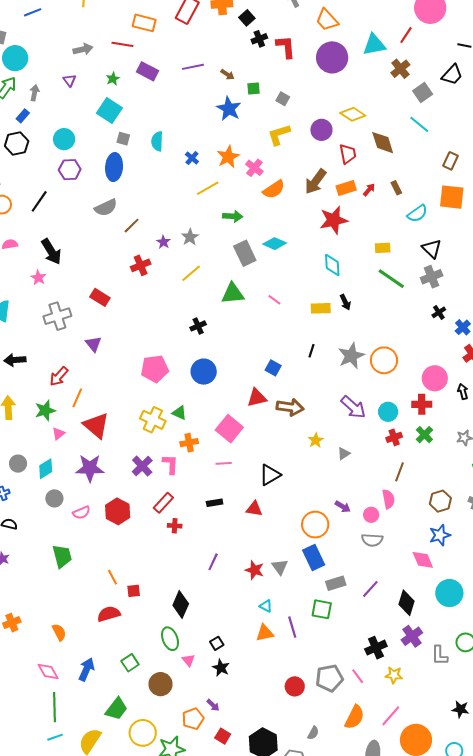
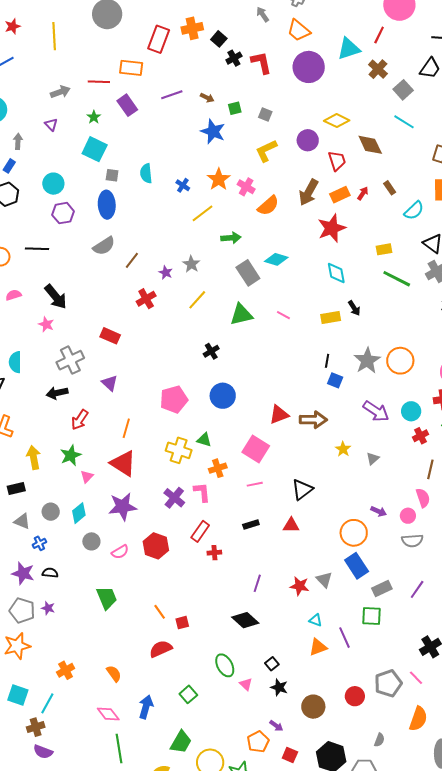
orange rectangle: (144, 23) -> (131, 68), moved
purple rectangle: (147, 71) -> (127, 105), turned 35
black line: (39, 201) -> (37, 249), turned 65
black arrow: (15, 360) -> (57, 393), moved
blue square: (273, 368) -> (335, 380), moved
orange line: (77, 398) -> (126, 428), moved
black diamond: (181, 604) -> (245, 620), moved, turned -64
brown circle: (160, 684) -> (313, 707), moved

